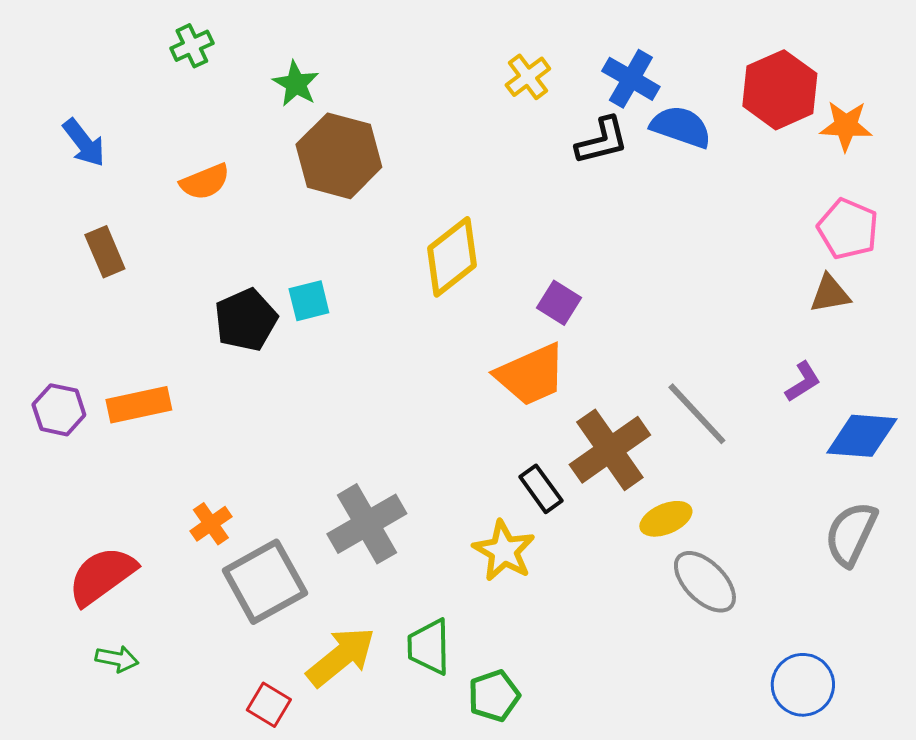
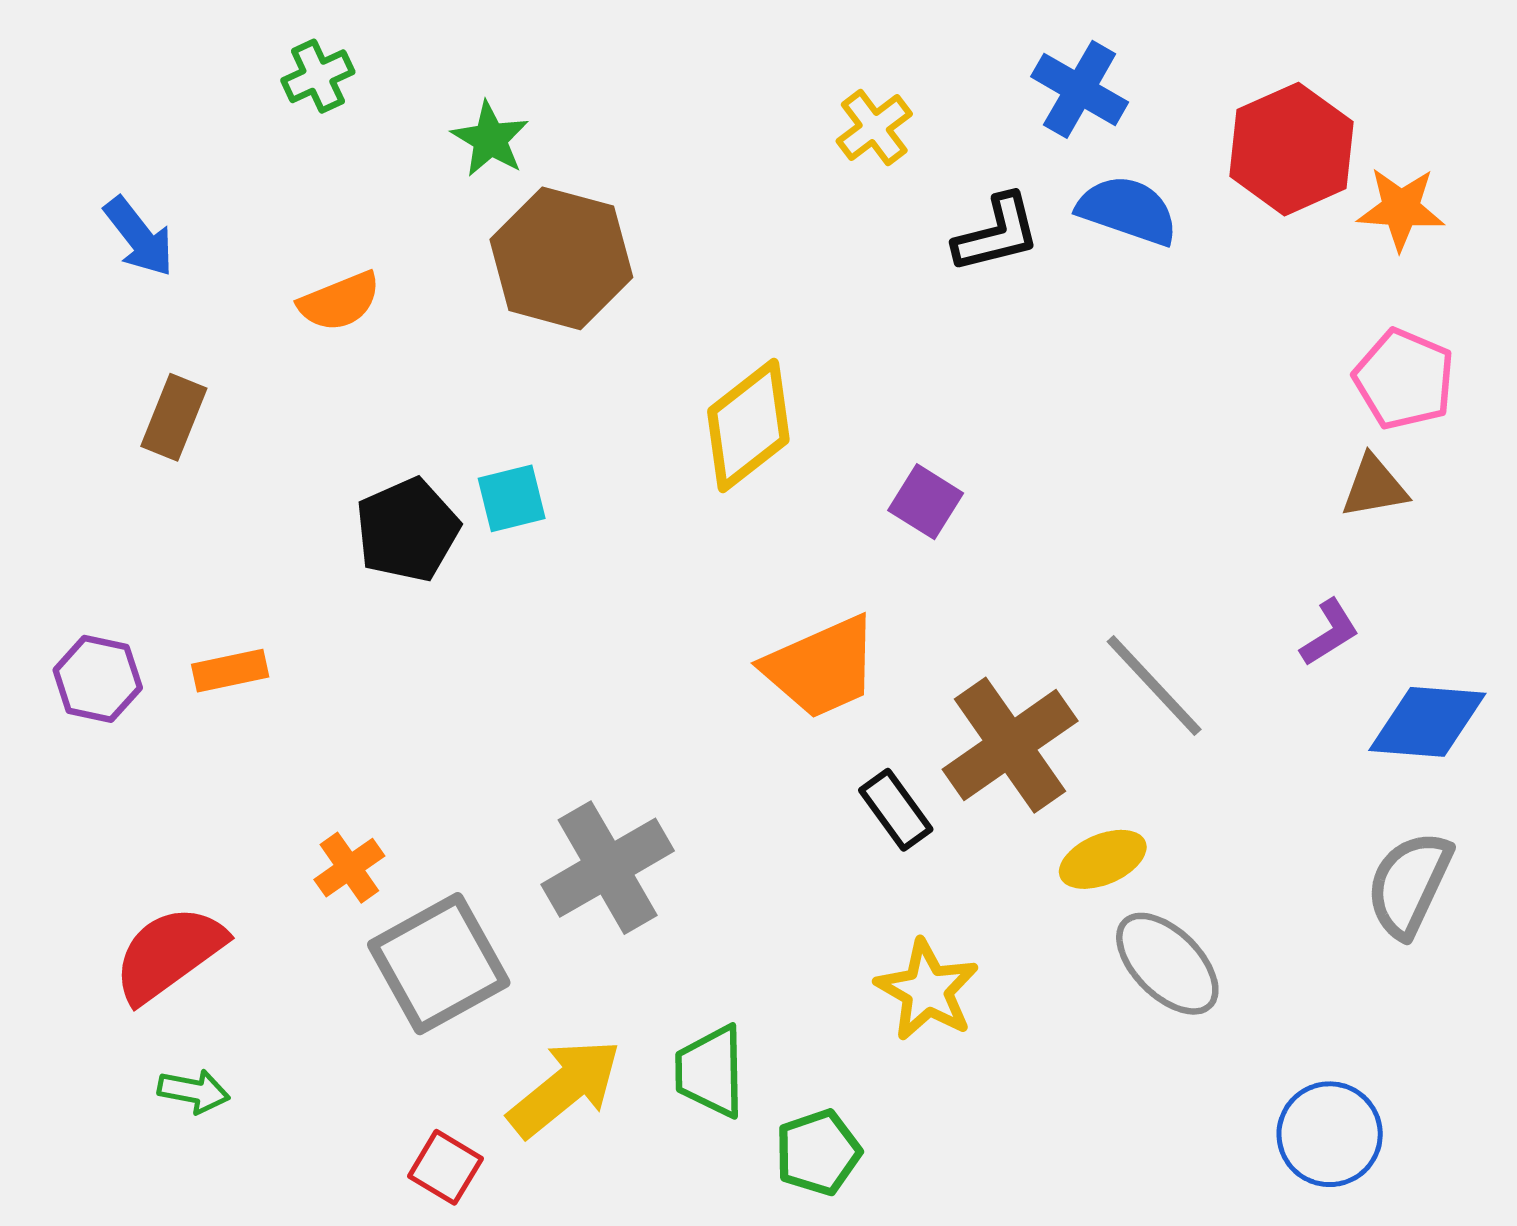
blue cross: (631, 79) -> (1080, 89), moved
brown rectangle: (105, 252) -> (174, 417), turned 45
orange trapezoid: (531, 375) -> (821, 667), moved
orange rectangle: (139, 405) -> (230, 671), size x0.7
yellow star: (504, 551) -> (927, 990), moved

